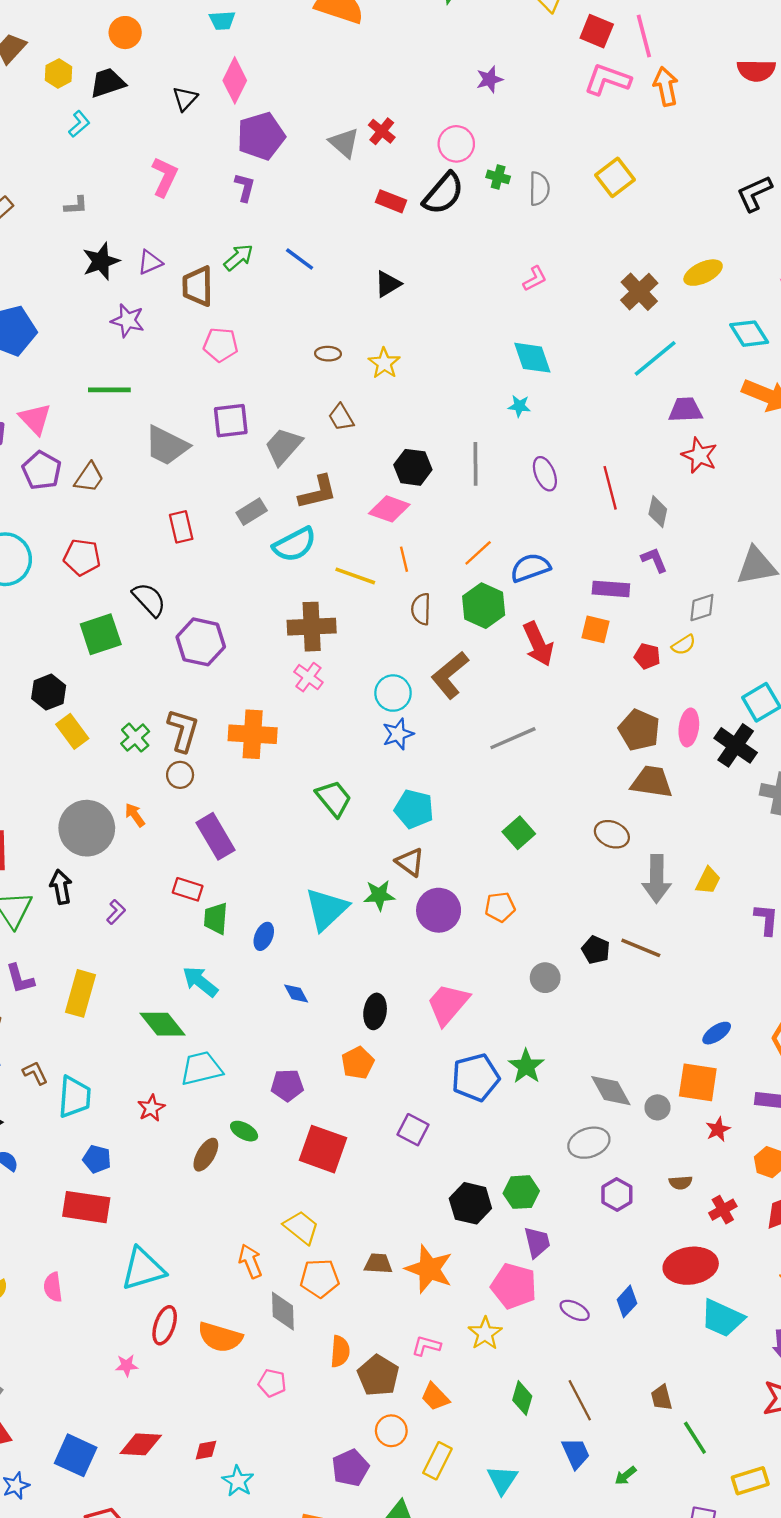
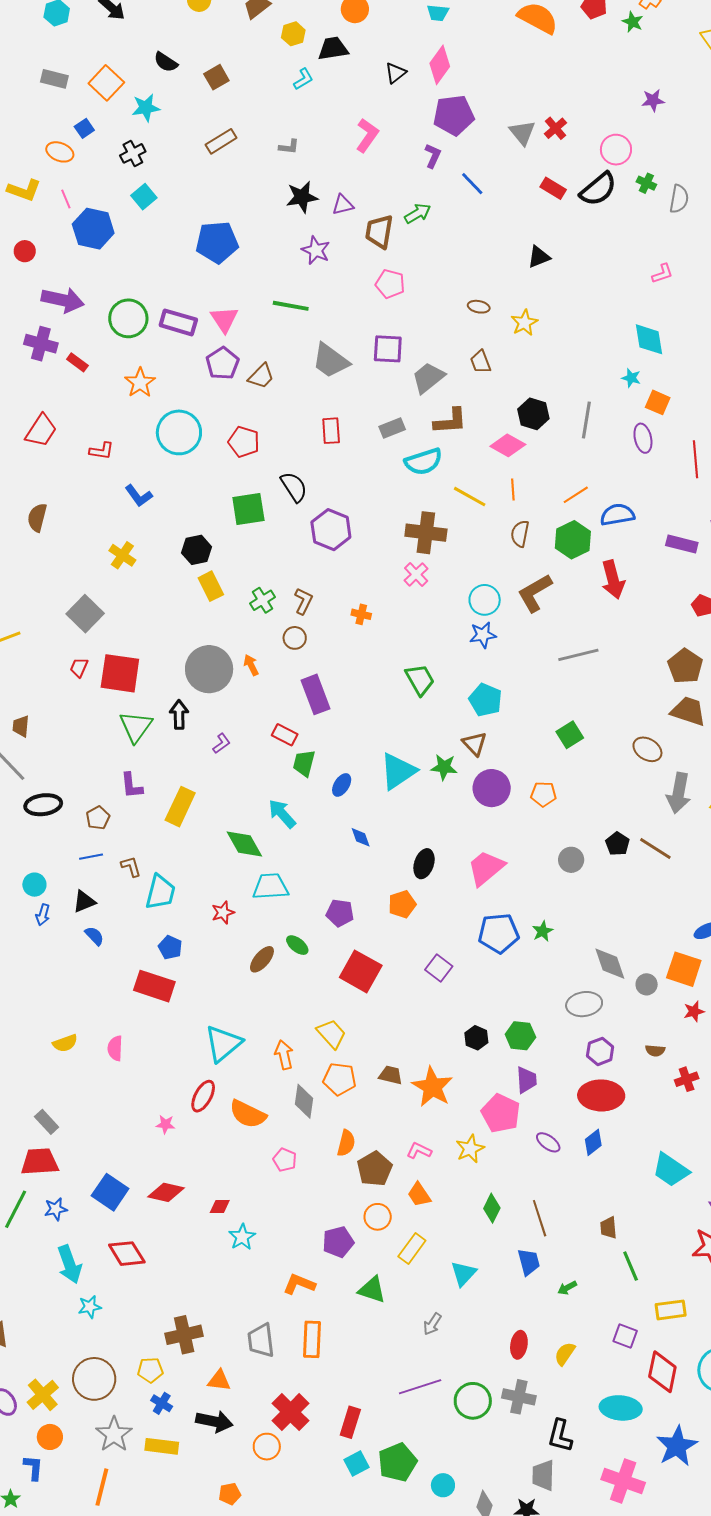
blue line: (300, 259) -> (472, 184), moved
orange square: (596, 629) -> (658, 402), moved
brown L-shape: (183, 730) -> (303, 601), size x0.7
orange cross: (253, 734) -> (361, 614), size x0.5
green star: (526, 1066) -> (543, 931), size x0.7
black hexagon: (470, 1203) -> (476, 1038), size x0.7
red ellipse: (691, 1266) -> (601, 1095), moved
cyan triangle: (143, 1269) -> (223, 1044), moved, turned -33

